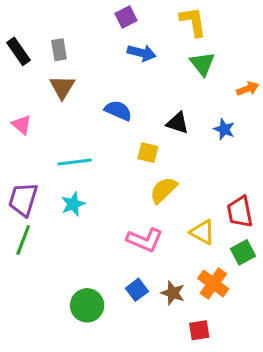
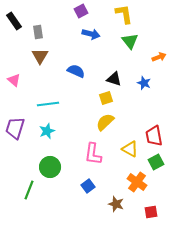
black rectangle: (18, 51) -> (14, 21), moved
yellow square: (148, 153) -> (106, 98), moved, turned -32
green line: (23, 240) -> (29, 190), moved
pink L-shape: (145, 240) -> (93, 154), turned 75
brown star: (173, 293) -> (116, 204), moved
green circle: (87, 305) -> (50, 167), moved
red square: (199, 330) -> (151, 212), moved

